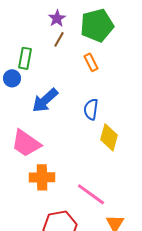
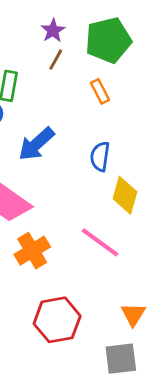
orange cross: (42, 177) -> (32, 251), turned -30
pink line: (91, 194) -> (100, 242), moved

